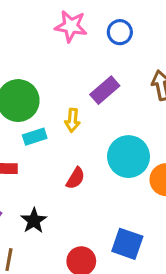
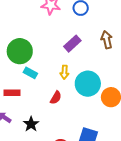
yellow arrow: (72, 120) -> (64, 72), moved
cyan rectangle: (35, 137) -> (30, 73), turned 48

